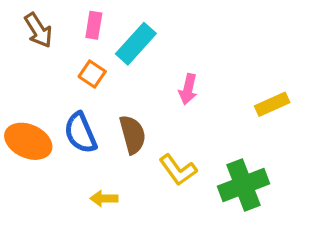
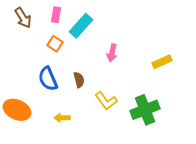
brown semicircle: (133, 135) -> (79, 80), size x0.7
orange ellipse: (28, 141) -> (17, 110), moved

